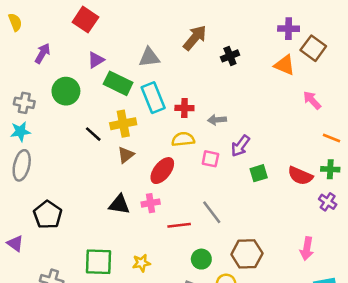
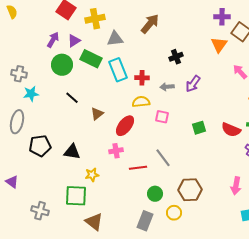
purple arrow: (43, 53) -> (53, 40), moved
black cross: (230, 56) -> (176, 57), moved
orange triangle: (285, 65) -> (219, 45), turned 42
green circle: (66, 91) -> (62, 65), moved
yellow cross: (123, 124) -> (95, 19), moved
cyan star: (20, 131) -> (31, 94), moved
purple arrow: (240, 146) -> (193, 84), moved
black triangle: (119, 204) -> (72, 152), moved
black pentagon: (48, 215) -> (40, 146), moved, turned 30
yellow star: (141, 263) -> (92, 175), moved

